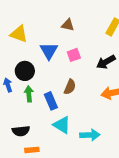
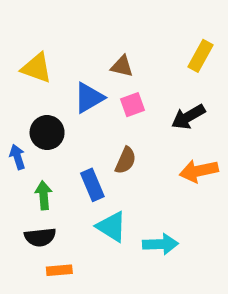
brown triangle: (68, 25) -> (122, 66), moved
blue triangle: (49, 51) -> (89, 98), turned 30
green arrow: (29, 94) -> (44, 195), moved

